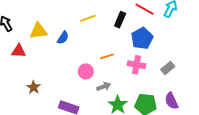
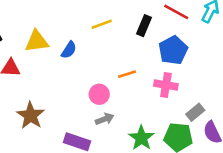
gray rectangle: (168, 68) -> (195, 112), moved
brown star: (34, 87) -> (31, 115), size x1.5
gray arrow: (104, 87) -> (105, 119), moved

